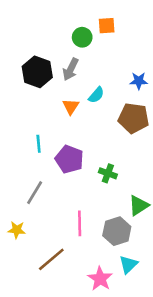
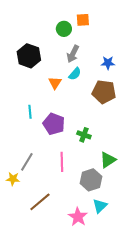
gray arrow: (71, 69) -> (73, 54), moved
gray line: (35, 193) -> (27, 162), moved
pink line: (80, 223) -> (62, 162), moved

